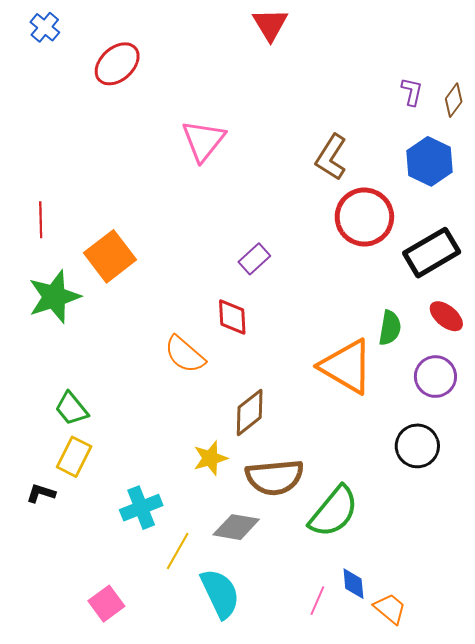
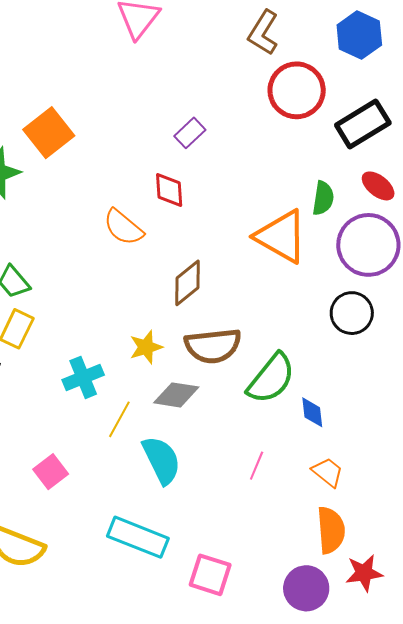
purple circle: (435, 377) -> (368, 245), size x1.5
yellow star: (210, 458) -> (146, 347), moved
blue diamond: (353, 584) -> (312, 412), moved

